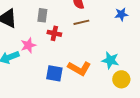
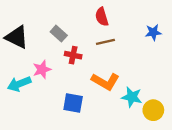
gray rectangle: (42, 15) -> (59, 34), turned -56
cyan star: (110, 60) -> (132, 97), moved
orange L-shape: (79, 68) -> (105, 81), moved

